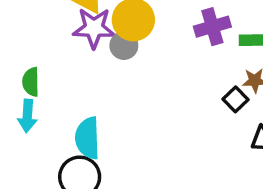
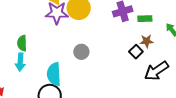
gray circle: (124, 46) -> (81, 52), moved

